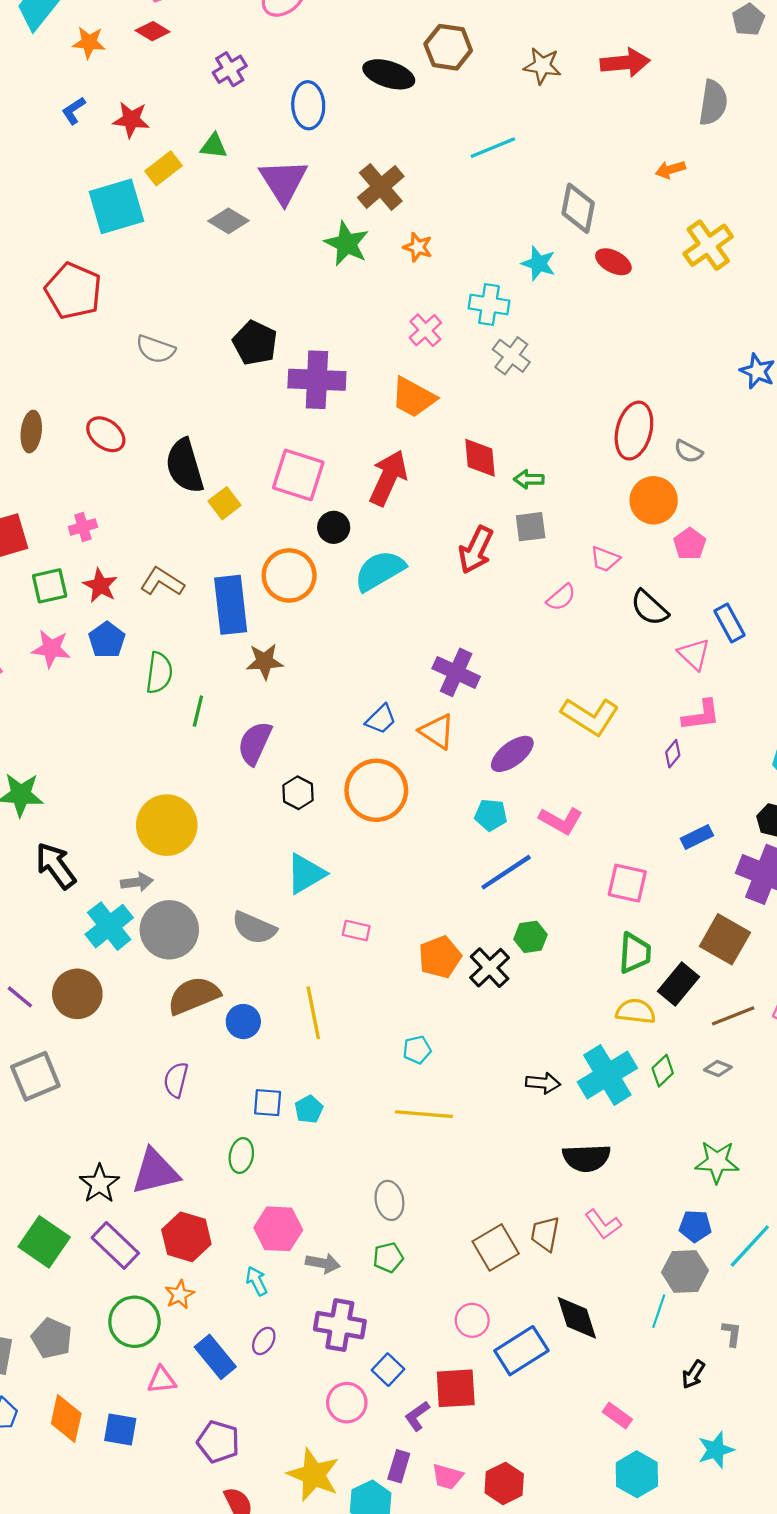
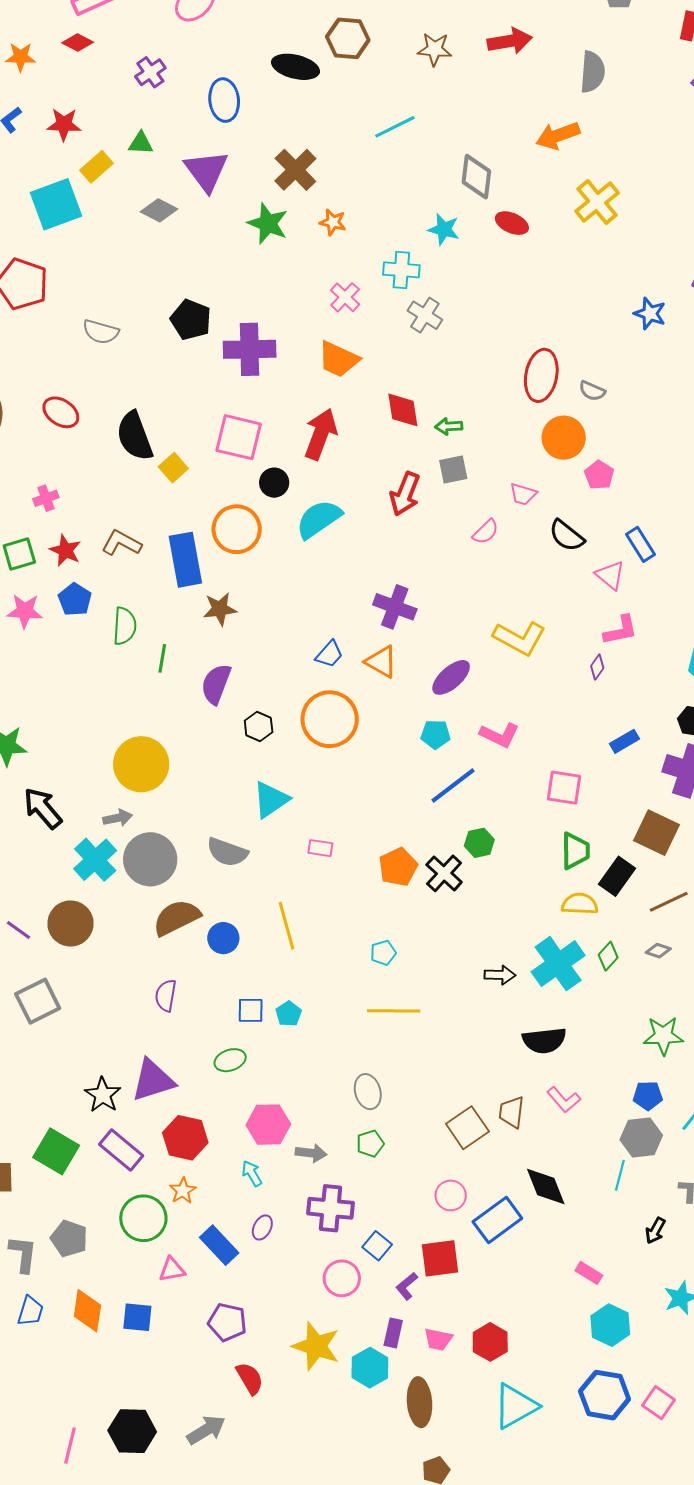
orange arrow: (670, 170) -> (558, 136), size x1.6
green ellipse: (241, 1156) -> (230, 1060), turned 64

